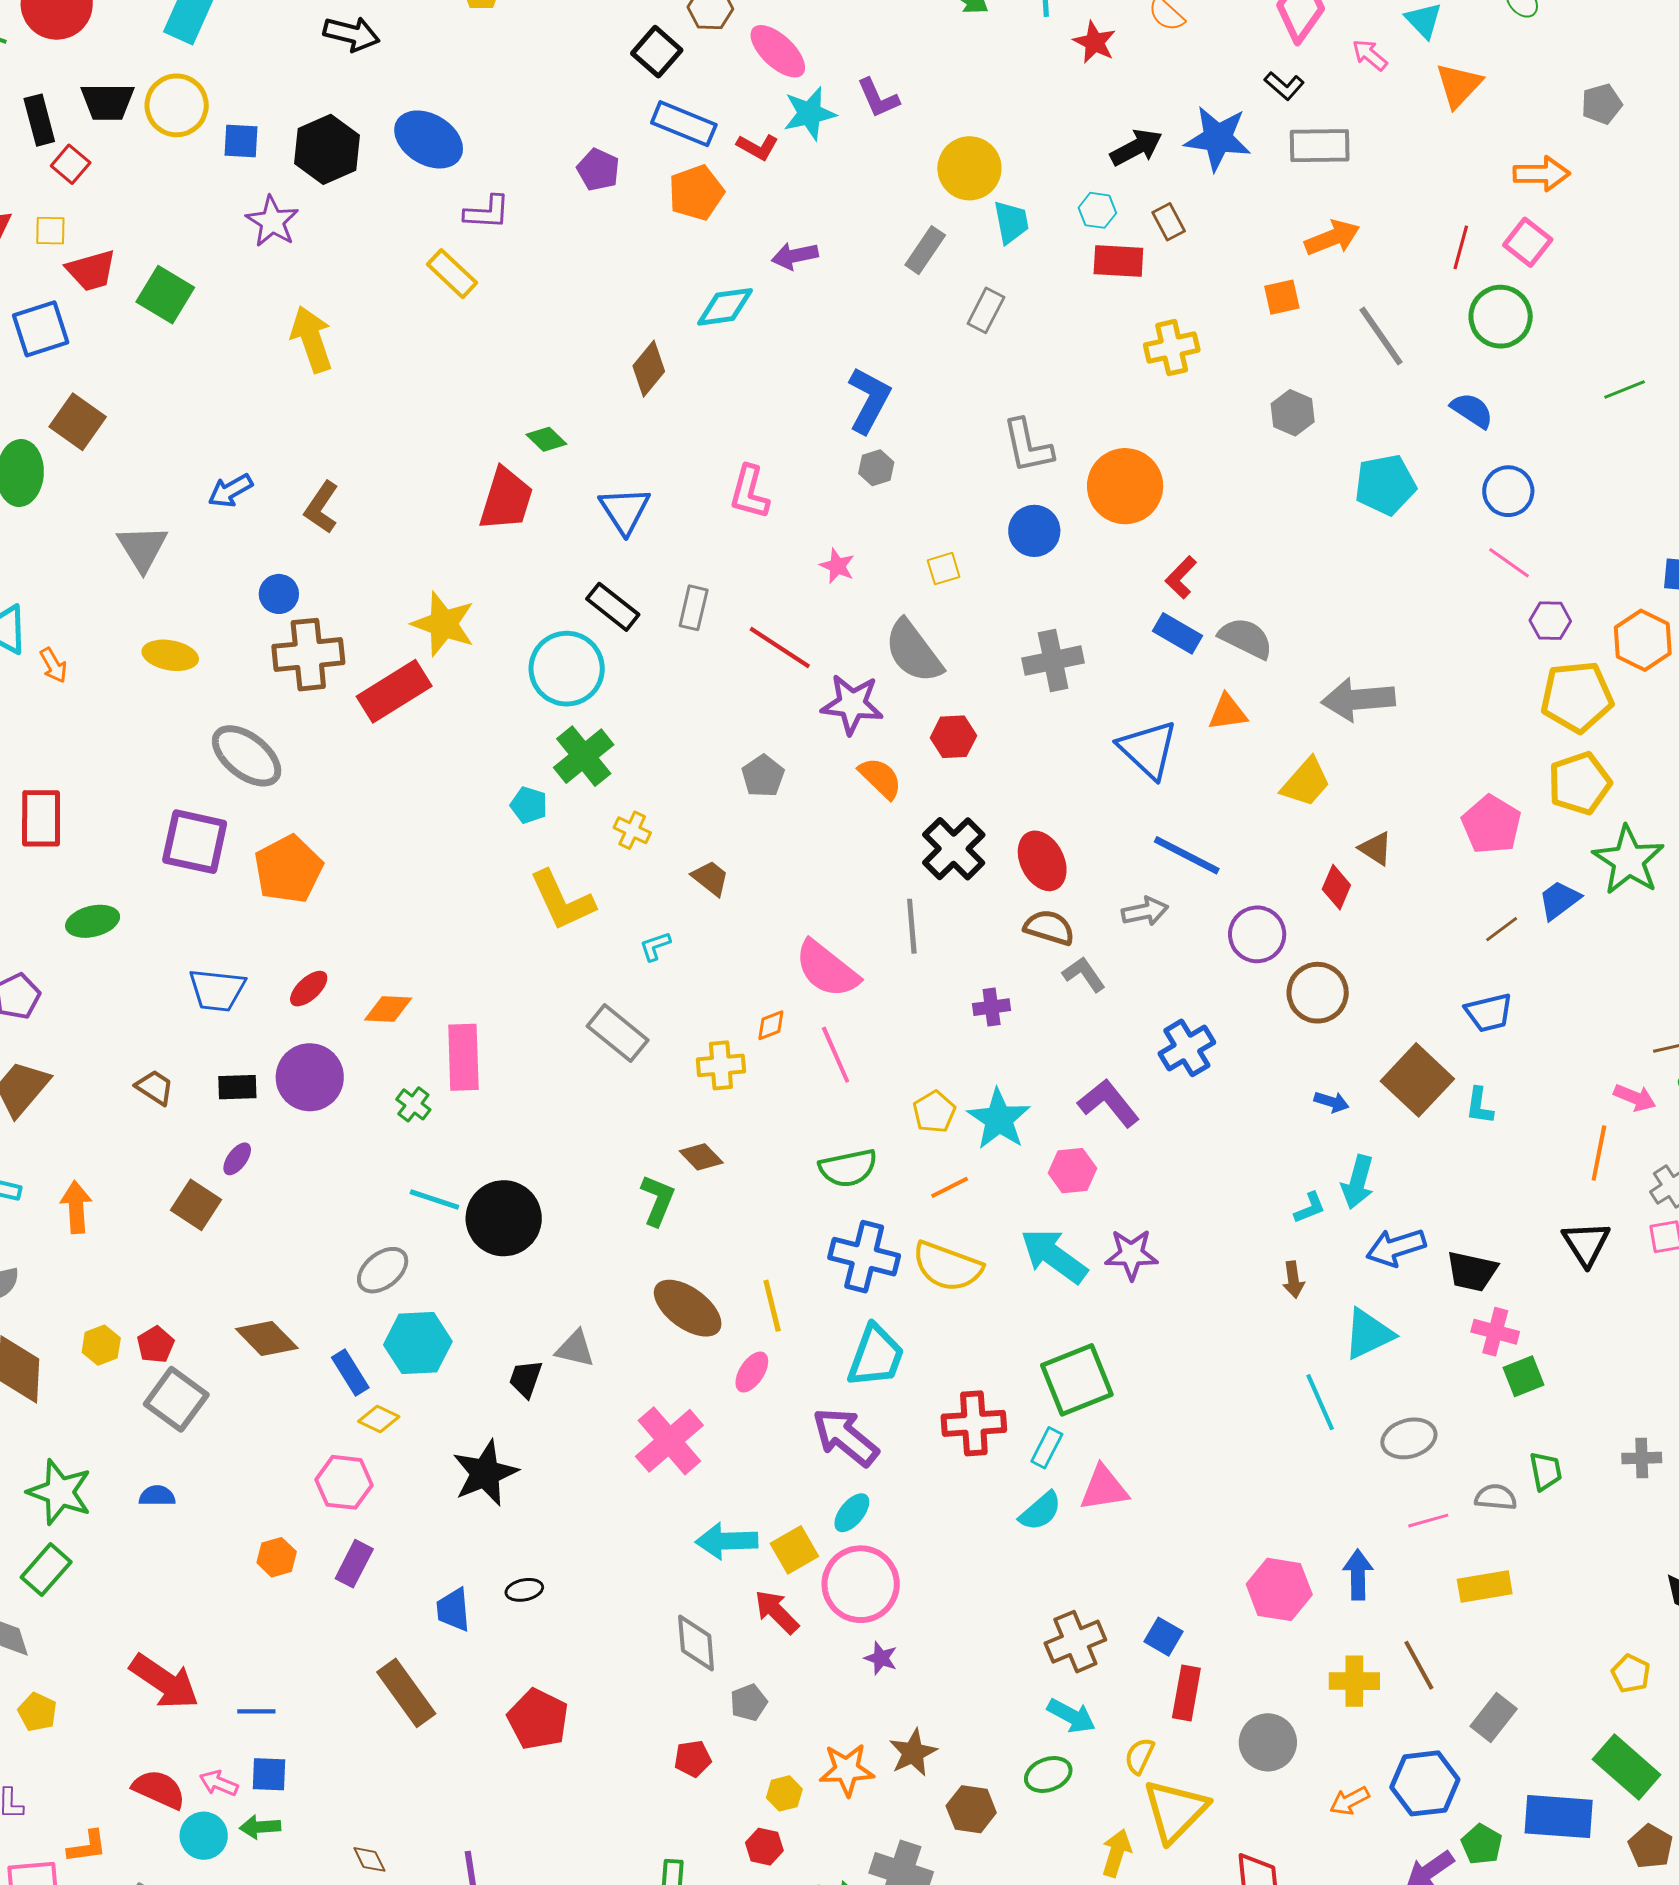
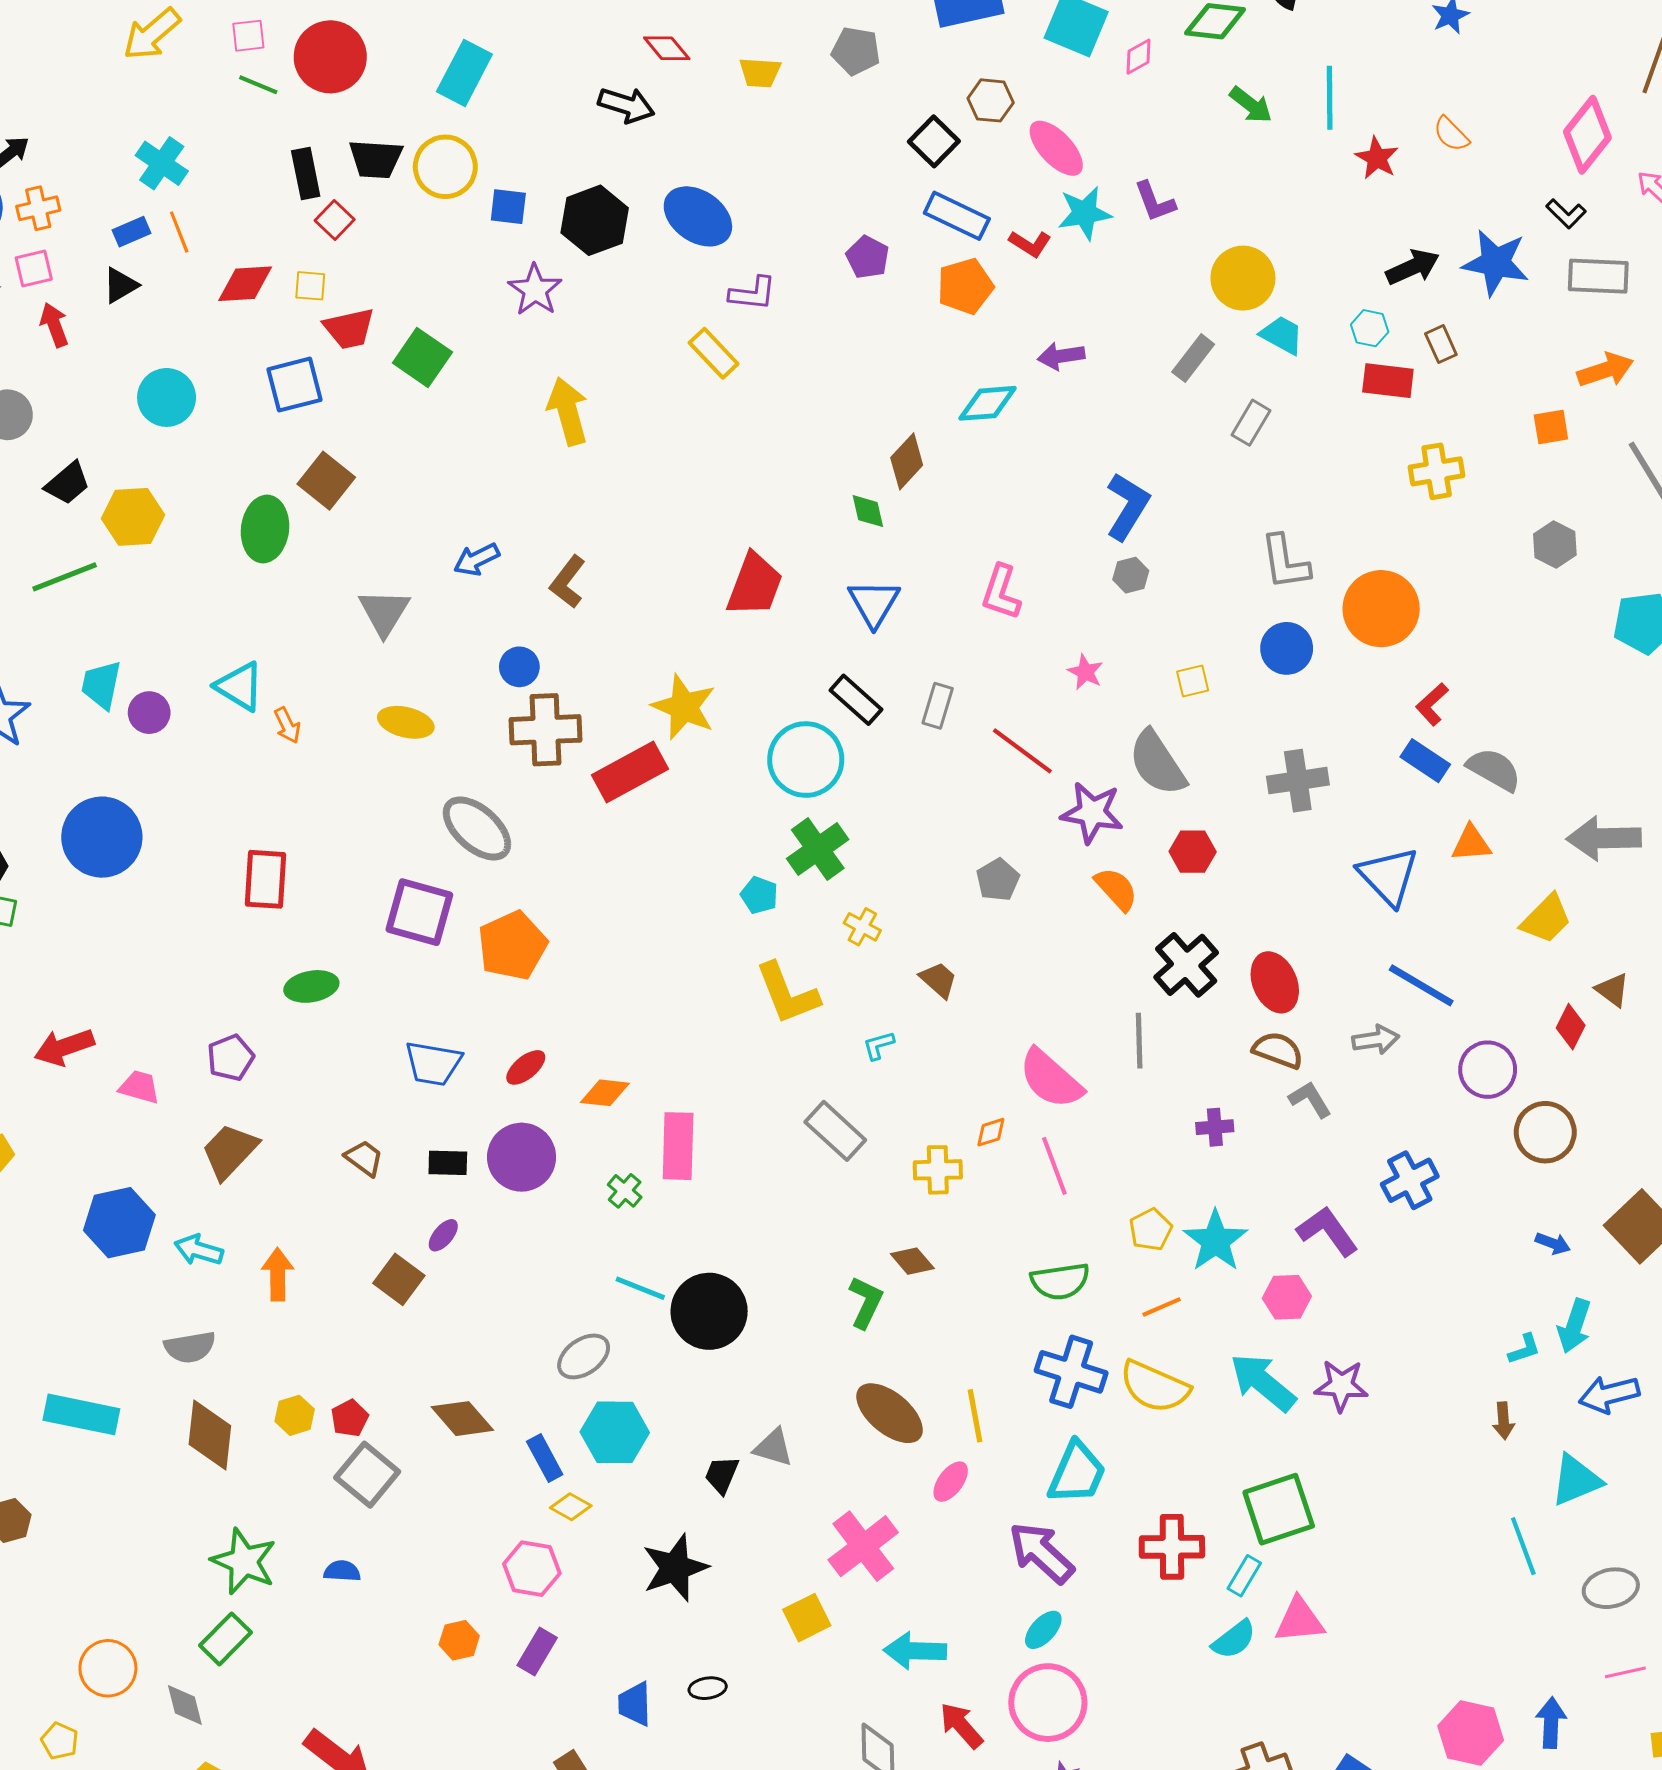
cyan trapezoid: (1011, 222) -> (1282, 335), turned -54
green diamond: (546, 439) -> (868, 511), moved, turned 30
yellow square: (794, 1550) -> (807, 1618), moved

